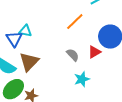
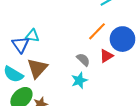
orange line: (75, 22) -> (97, 31), moved
cyan star: (82, 79) -> (79, 80), moved

